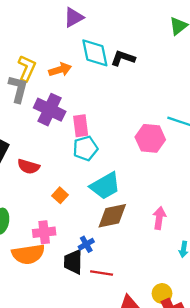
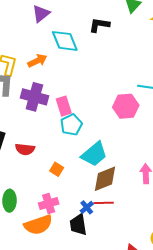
black L-shape: (123, 58) -> (99, 25), moved
red line: (102, 273) -> (104, 203), moved

